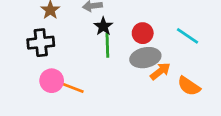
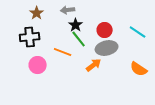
green line: (107, 45) -> (79, 39), turned -36
orange arrow: (160, 71) -> (94, 65), moved
orange line: (72, 87) -> (63, 52), moved

